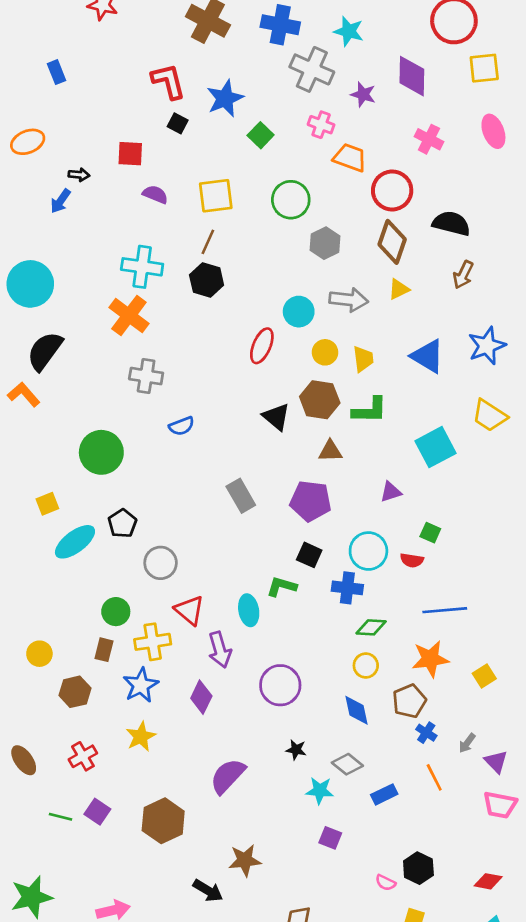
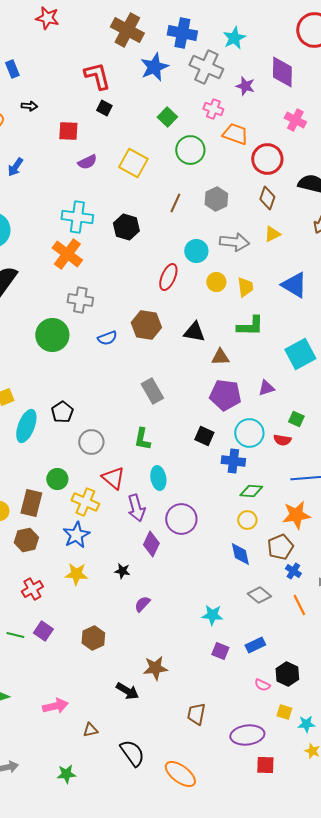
cyan star: (349, 31) -> (234, 38), turned 30
blue star: (225, 98) -> (154, 67), moved
black arrow: (79, 175) -> (29, 106), moved
purple semicircle: (155, 194) -> (87, 162), turned 132
yellow square: (216, 196) -> (133, 163), turned 36
green circle: (291, 200) -> (190, 150), moved
brown line: (208, 242) -> (175, 203), moved
brown diamond: (392, 242) -> (267, 198), size x0.7
brown hexagon: (320, 400) -> (146, 325), moved
black triangle: (276, 417) -> (194, 332), moved, turned -30
green circle: (101, 452) -> (52, 335), moved
purple pentagon: (311, 501) -> (225, 395), moved
cyan ellipse: (75, 542) -> (26, 426), turned -32
green L-shape: (282, 587) -> (142, 439), moved, turned -95
yellow cross: (153, 642) -> (85, 502), turned 32
brown rectangle: (104, 650) -> (31, 503), moved, size x1.5
purple circle: (280, 685) -> (181, 519), moved
purple diamond: (201, 697) -> (151, 544), moved
yellow star: (141, 737) -> (76, 574), turned 30
black star: (296, 750) -> (122, 571), moved
gray diamond: (347, 764) -> (259, 595), moved
purple semicircle: (228, 776) -> (142, 604), size x0.6
blue rectangle: (384, 794) -> (255, 645), moved
brown hexagon: (163, 821) -> (93, 638), size x0.7

